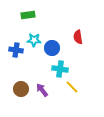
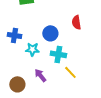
cyan star: (34, 40) -> (32, 49), moved
brown circle: (21, 89) -> (17, 84), moved

